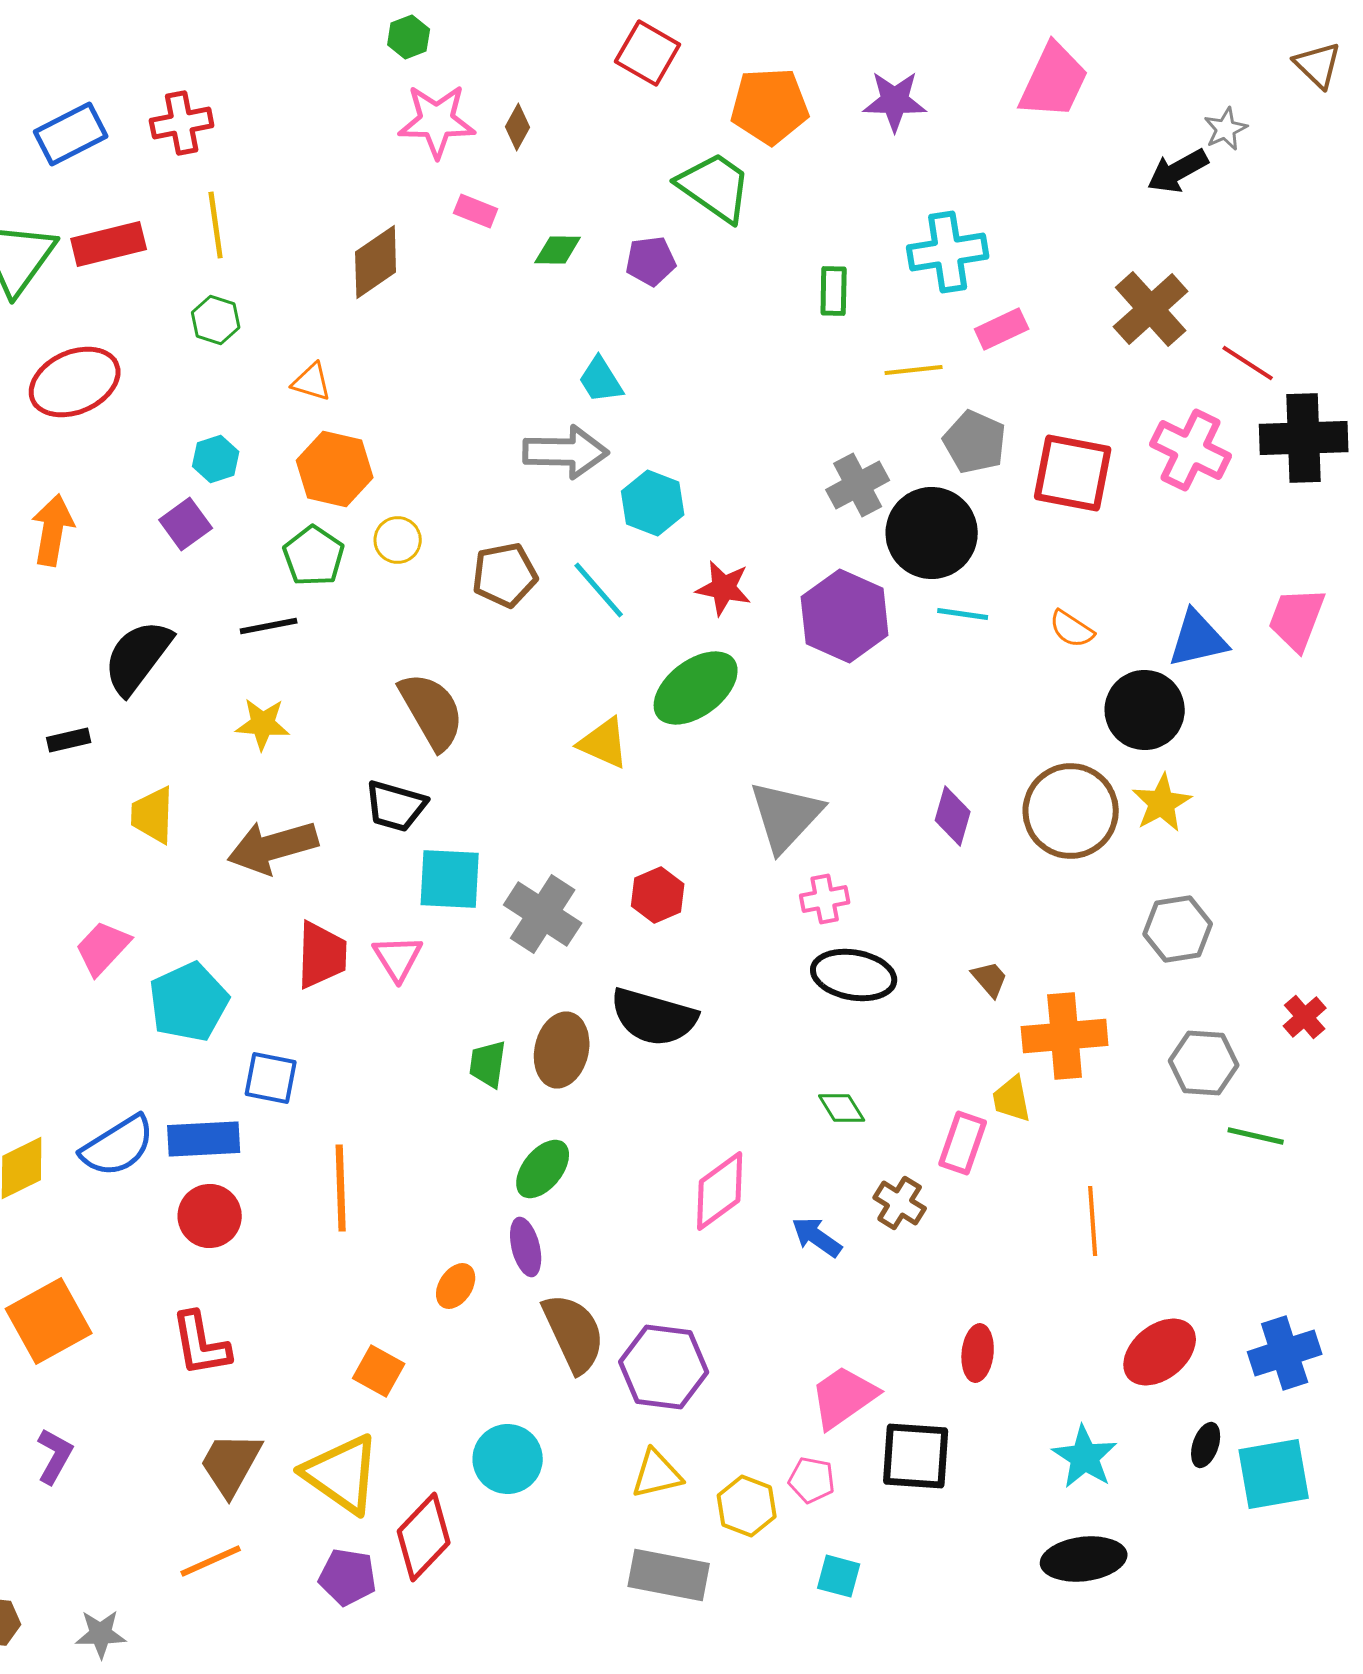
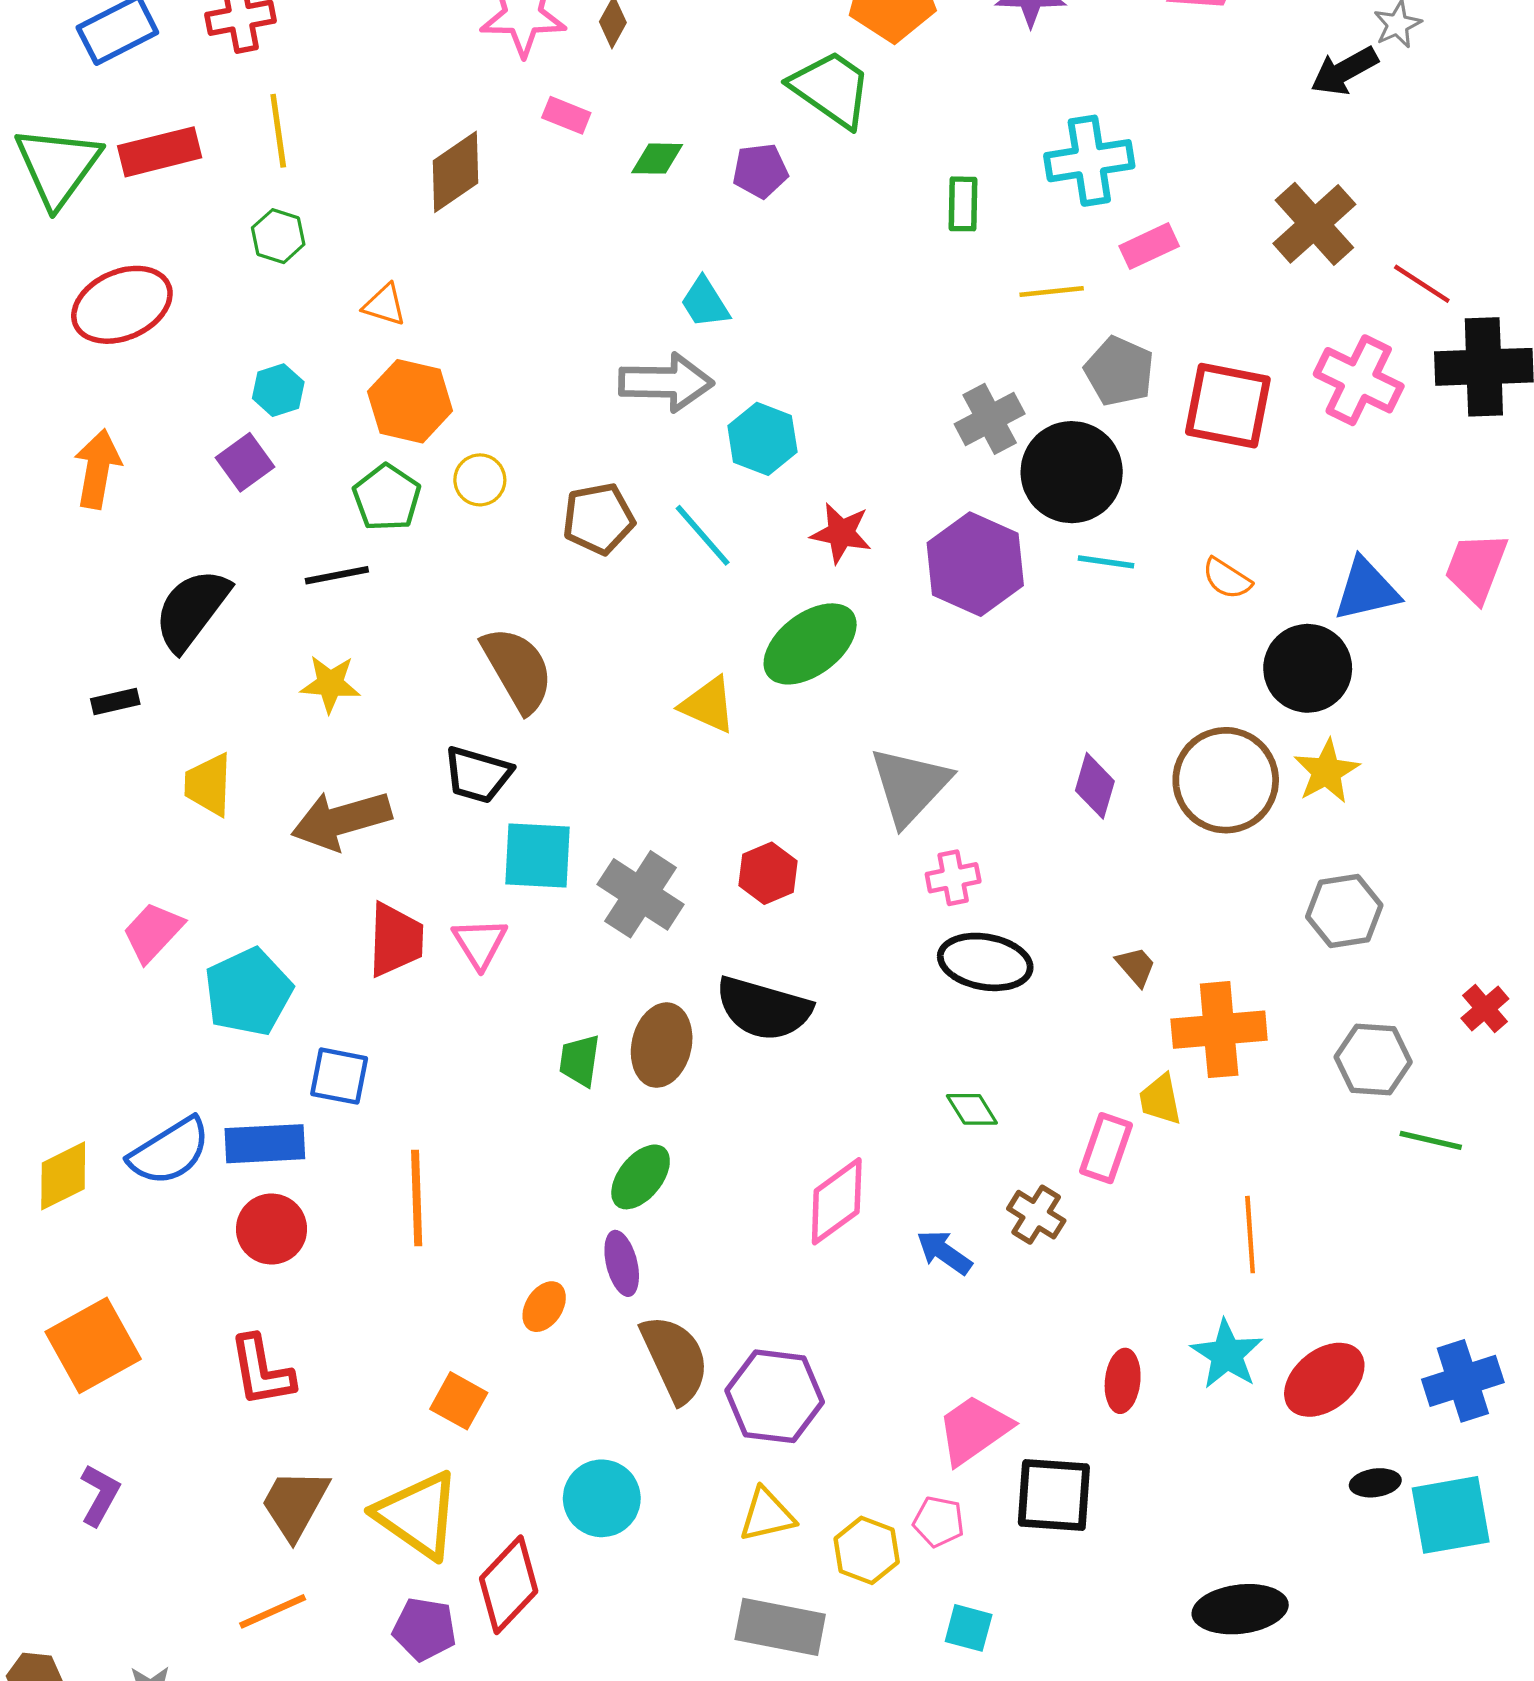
black ellipse: (1206, 1445) -> (1375, 1483), turned 63
cyan star: (1085, 1457) -> (1227, 1354), moved

